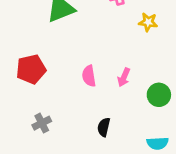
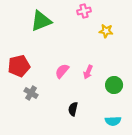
pink semicircle: (89, 76) -> (62, 71), turned 49
gray cross: (42, 123) -> (31, 93), moved, turned -32

